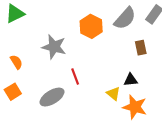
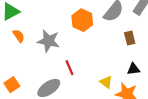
orange semicircle: (16, 62) -> (19, 36), moved
black triangle: (131, 80) -> (134, 69), moved

